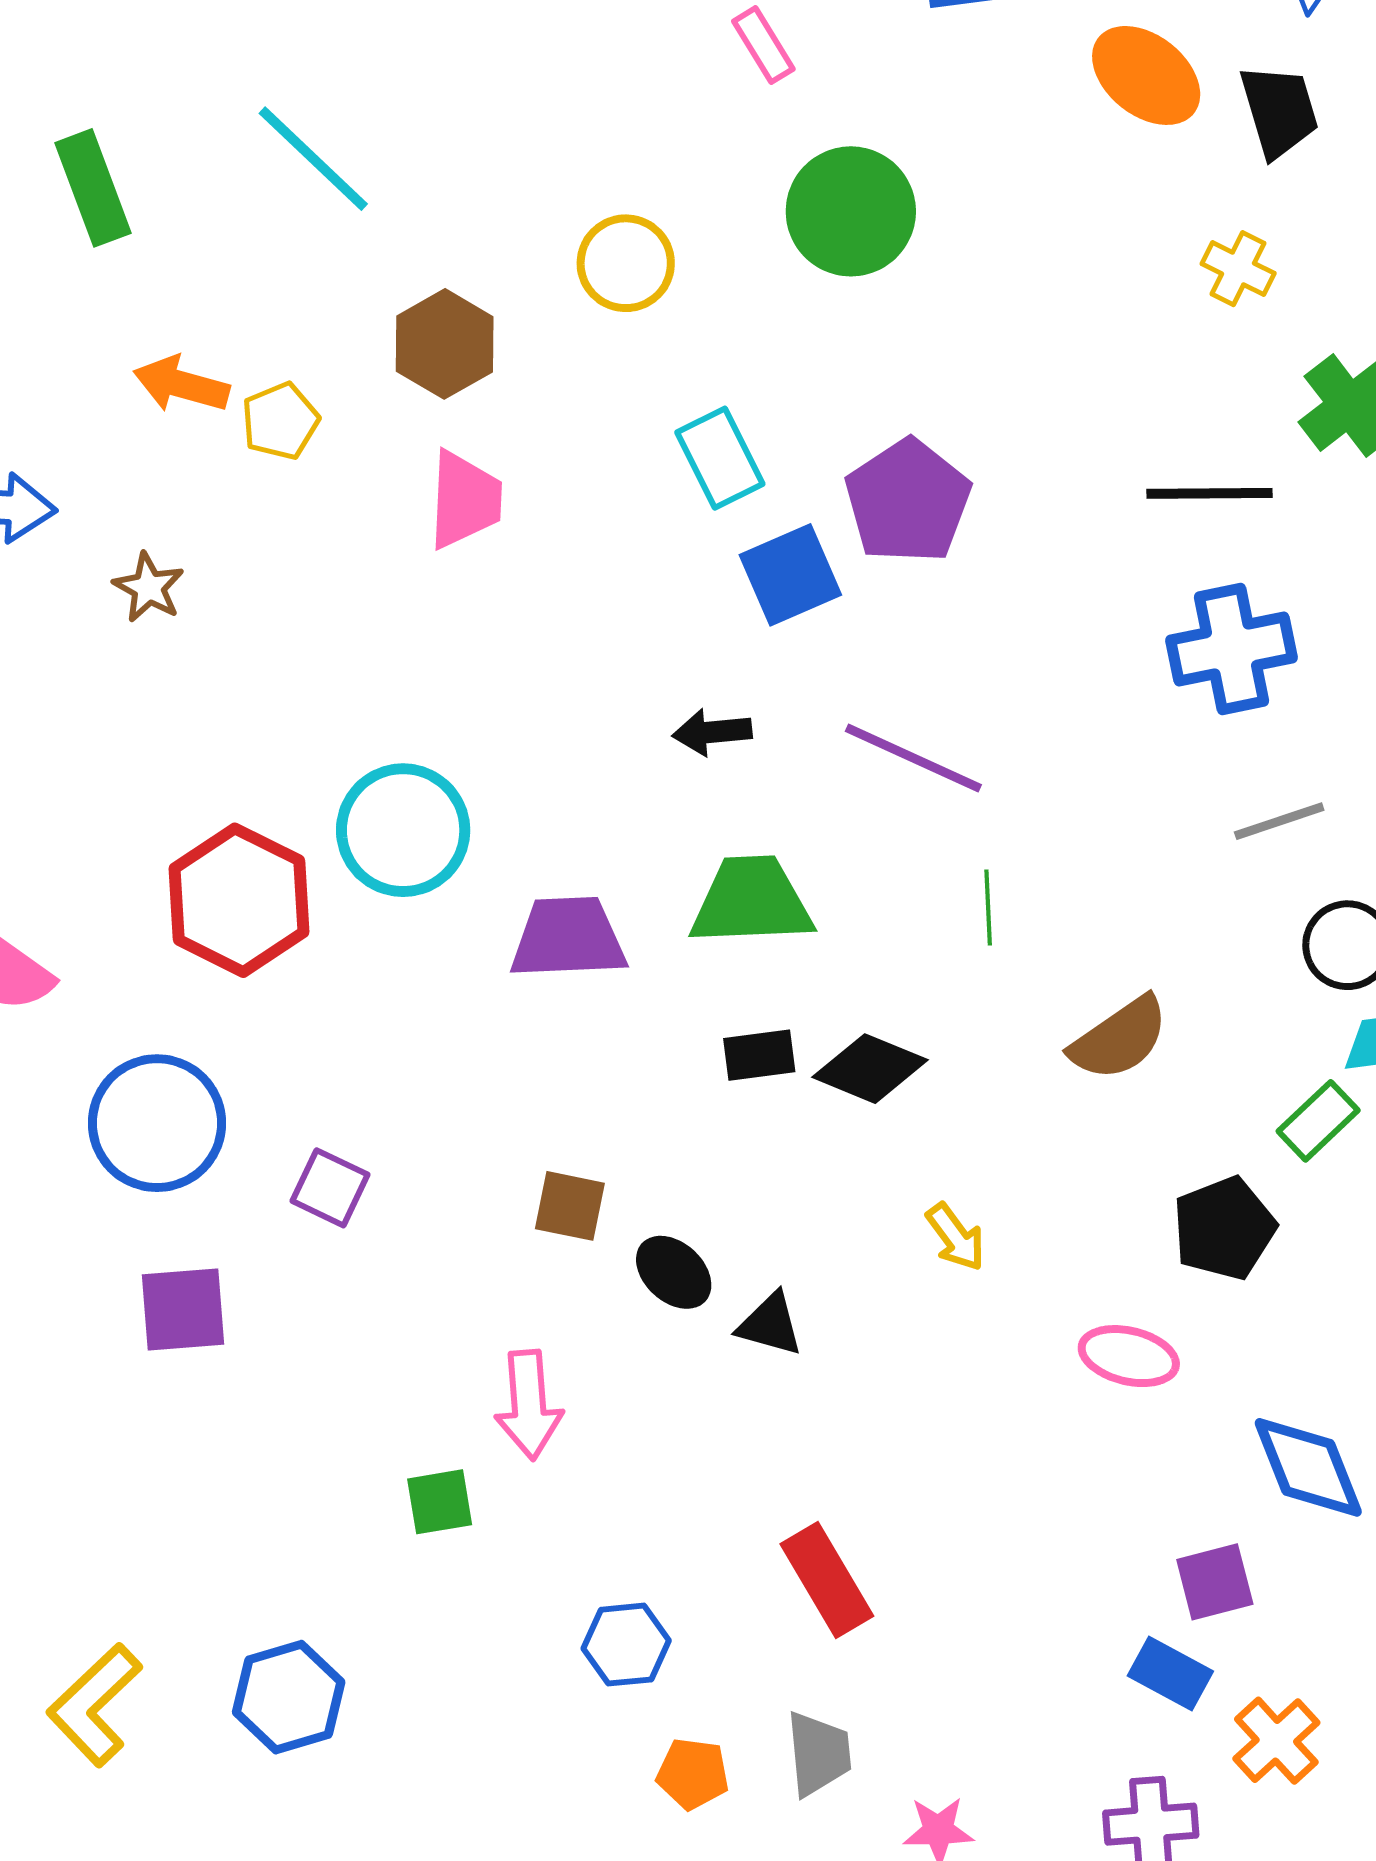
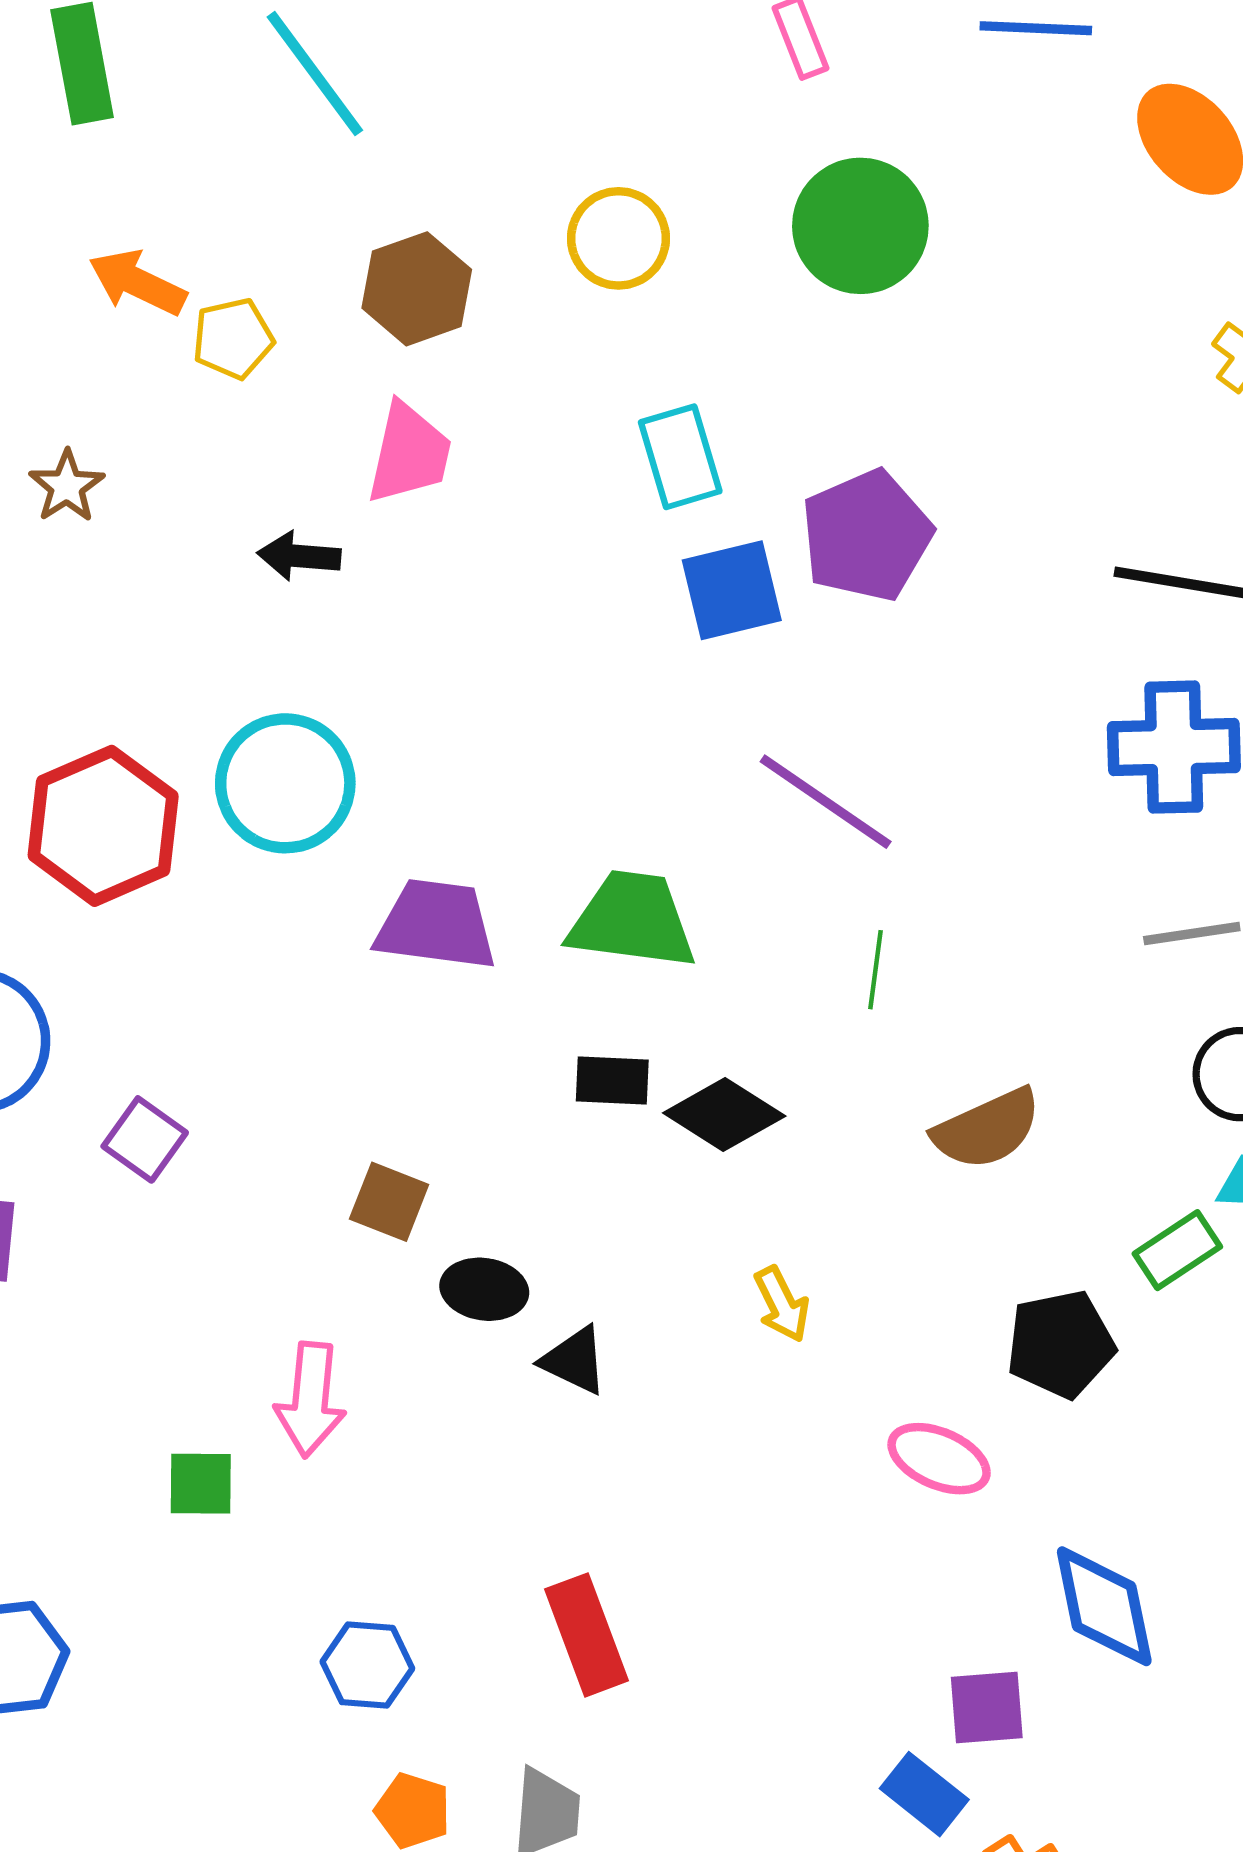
black arrow: (712, 732) -> (299, 556), moved
black ellipse: (674, 1272) -> (484, 1289), turned -44

